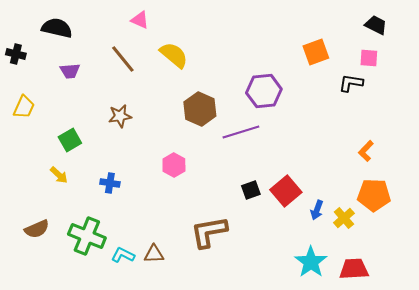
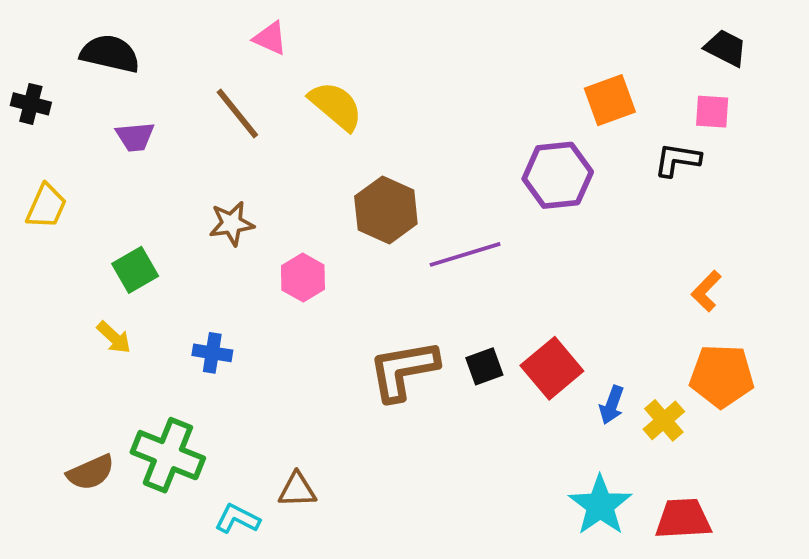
purple hexagon: (264, 91) -> (558, 175), moved
pink hexagon: (174, 165) -> (303, 278), moved
brown semicircle: (37, 229) -> (91, 472), moved
brown L-shape: (209, 232) -> (403, 370), moved
cyan L-shape: (123, 255) -> (237, 519), moved

